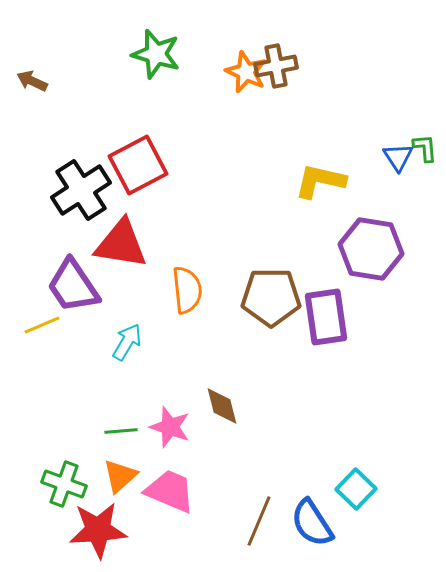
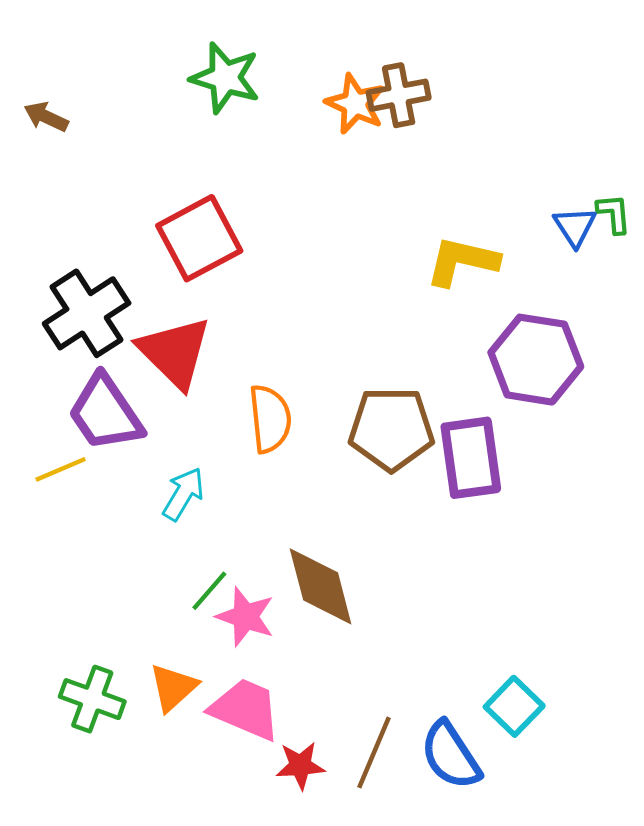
black cross: (81, 190) -> (87, 313), moved
red triangle: (121, 244) -> (175, 352), turned 36
brown diamond: (222, 406) -> (321, 586), size x1.5
green line: (121, 431) -> (209, 591), moved, turned -44
red star: (98, 530) -> (300, 766), moved, size x0.6

